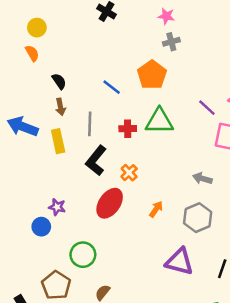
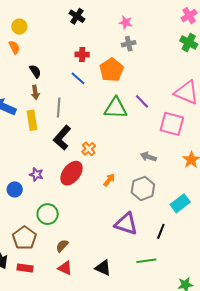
purple line: (207, 108) -> (142, 101), moved
red cross: (128, 129) -> (82, 55), moved
purple star: (57, 207) -> (36, 174), moved

